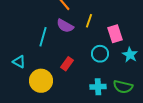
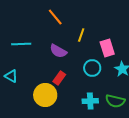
purple semicircle: (65, 26) -> (58, 51), moved
cyan line: (43, 37) -> (21, 44), moved, turned 72
yellow circle: (41, 81) -> (45, 95), moved

